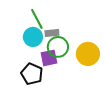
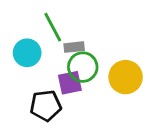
cyan circle: (33, 37) -> (27, 53), moved
black pentagon: (32, 74) -> (46, 106), turned -30

